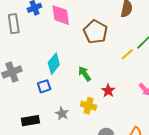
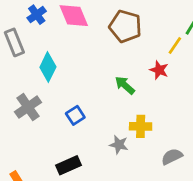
cyan diamond: (54, 64) -> (48, 67), moved
red star: (108, 91) -> (159, 70), moved
gray star: (62, 114) -> (119, 145), moved

